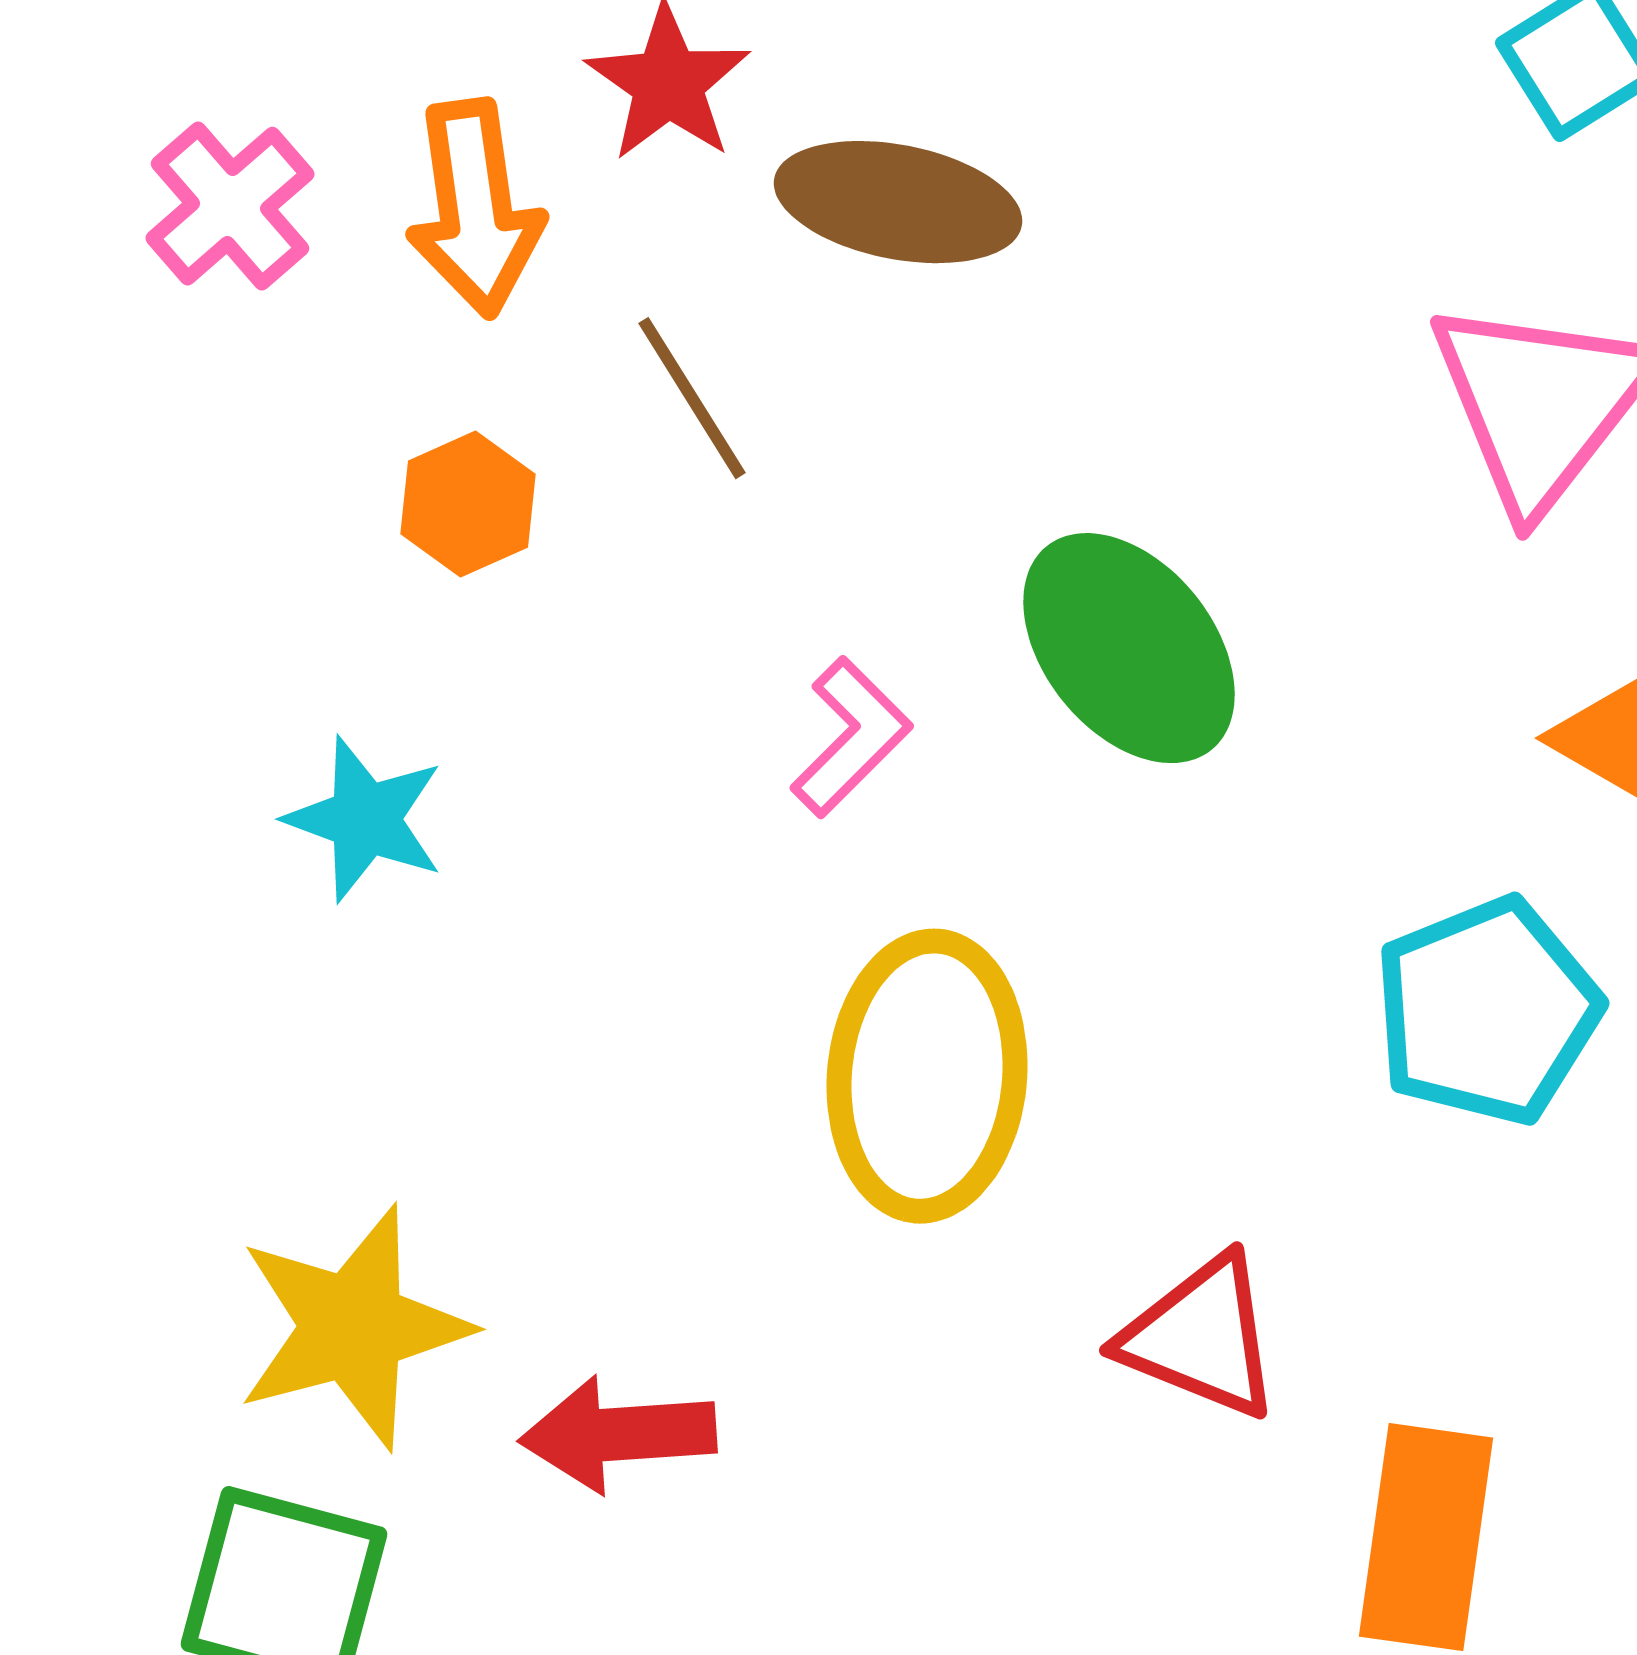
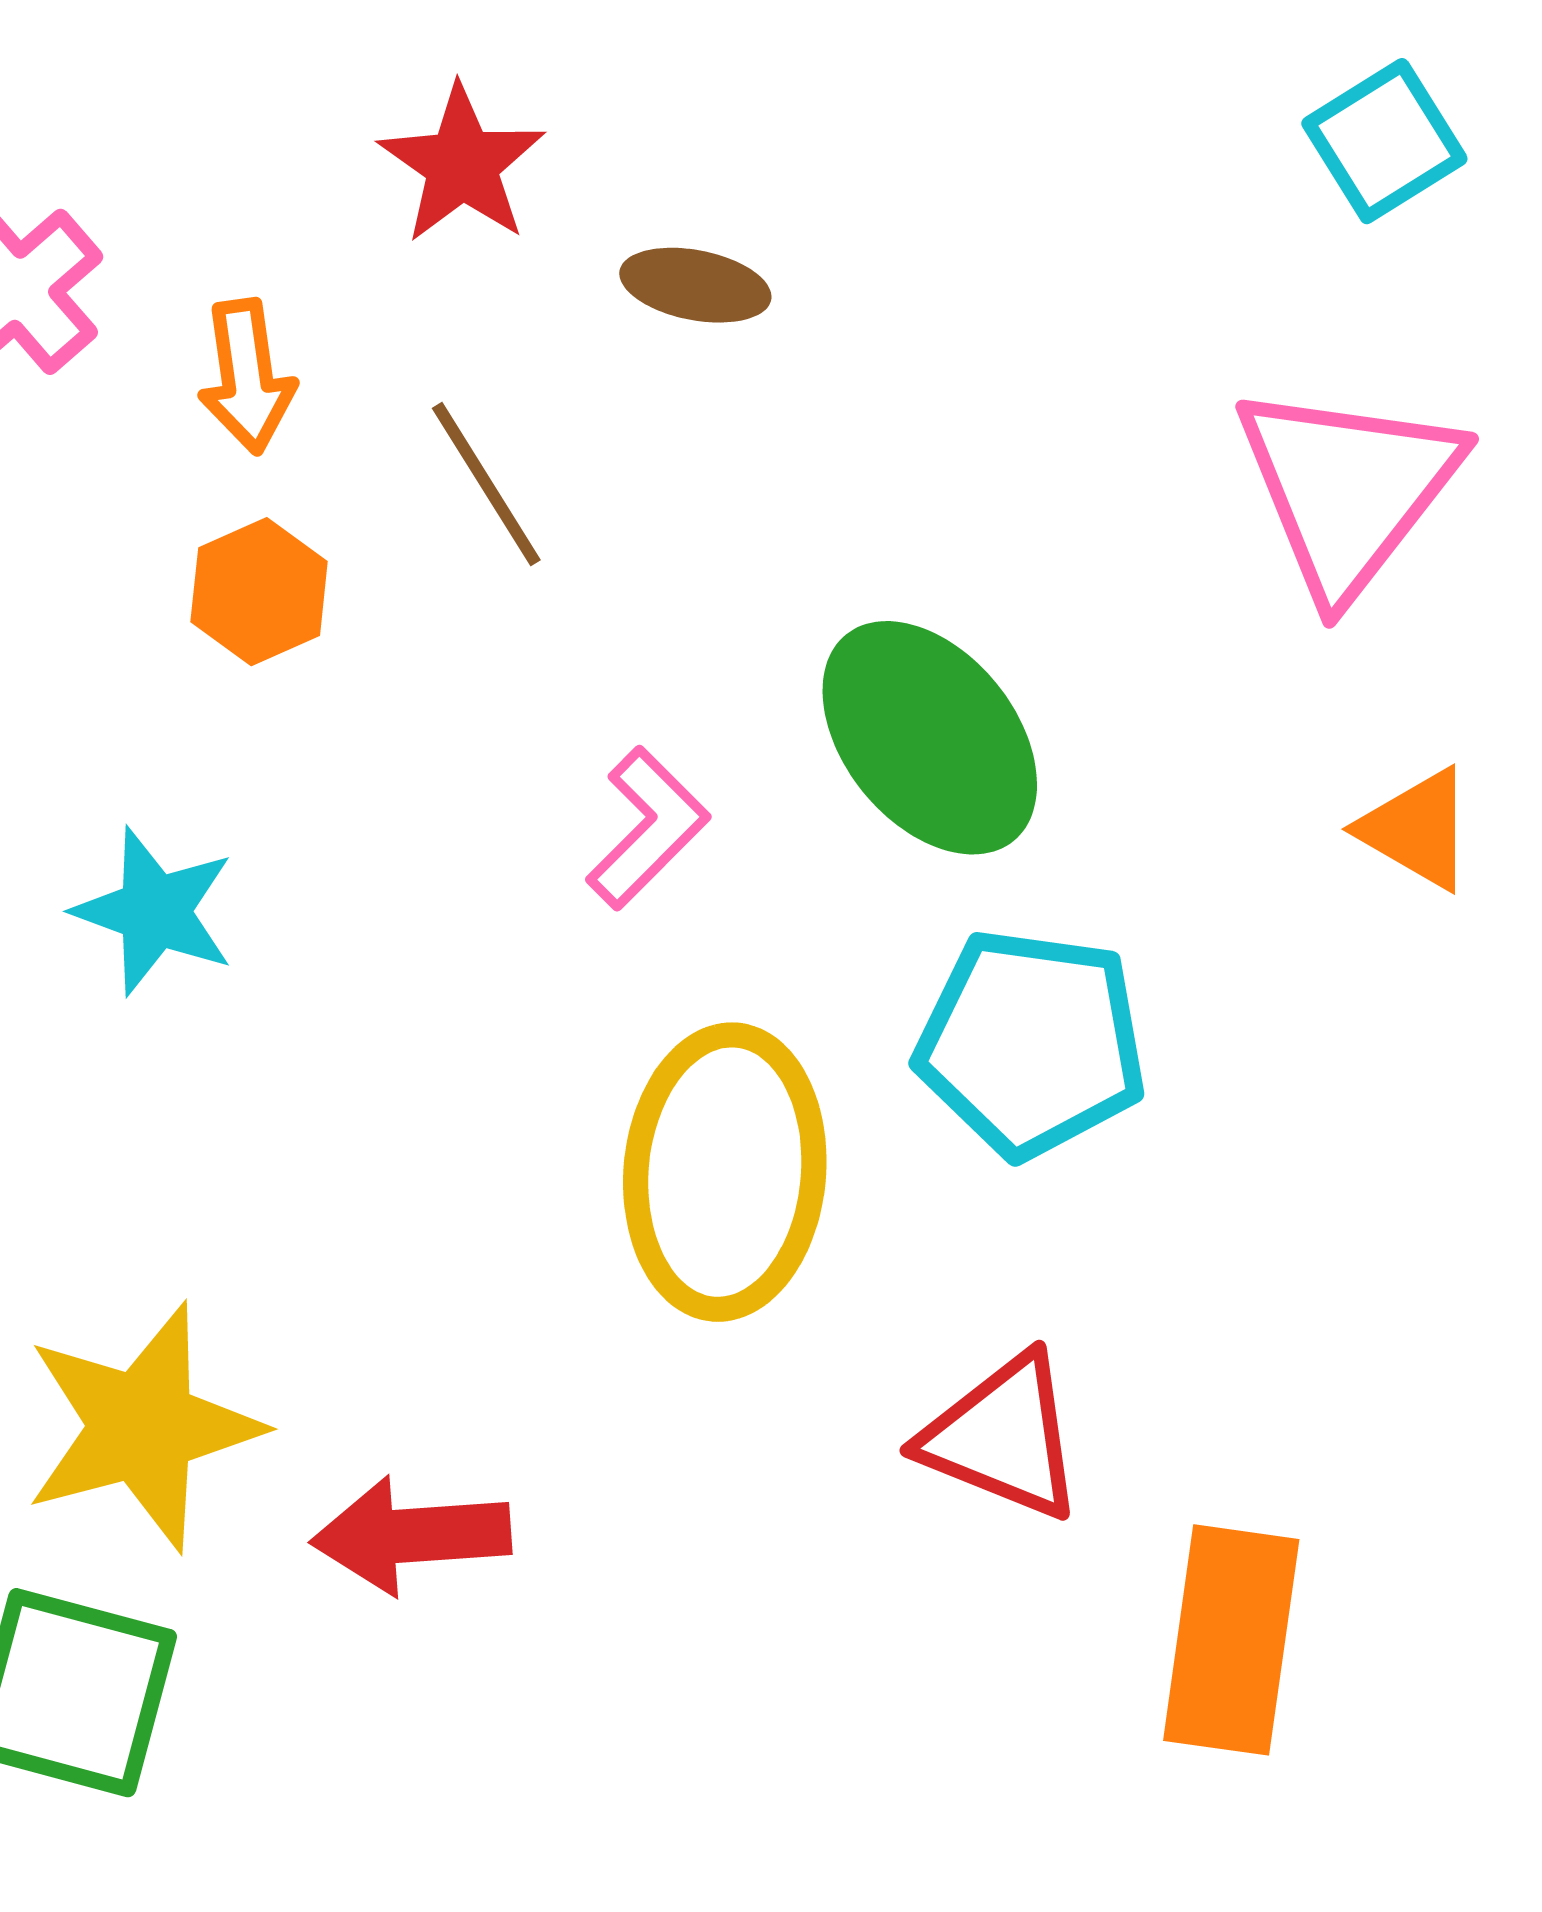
brown ellipse: (898, 202) -> (695, 285), size x0.6
orange arrow: (475, 208) -> (247, 376), moved, size x0.7
cyan pentagon: (1487, 1011) -> (1031, 1043), moved, turned 30

